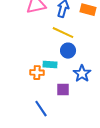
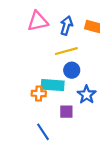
yellow line: (63, 33) -> (66, 51), turned -40
cyan rectangle: (50, 65) -> (53, 85), size x1.5

